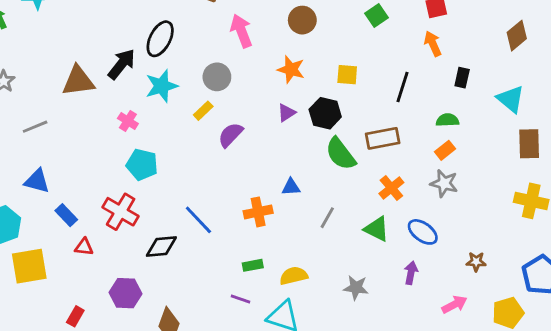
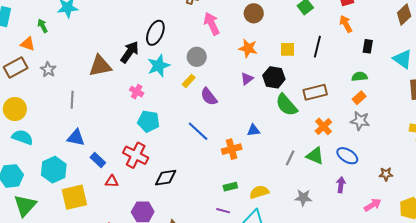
black line: (402, 87) -> (317, 47), moved
gray line: (35, 127) -> (72, 100), turned -60
purple semicircle: (230, 135) -> (209, 97), turned -78
gray line: (327, 218) -> (290, 158), moved
blue line: (198, 220) -> (198, 131), moved

